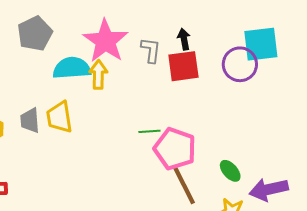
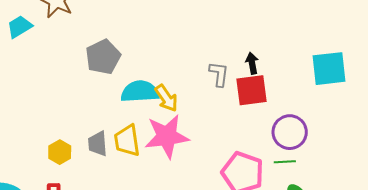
pink star: (105, 41) -> (167, 136), moved, turned 30
purple circle: (240, 64) -> (290, 132), moved
yellow arrow: (98, 75) -> (166, 98), turned 144
green line: (149, 131) -> (285, 162), moved

